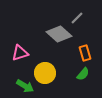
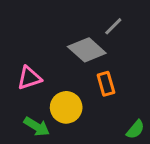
orange rectangle: (85, 53) -> (106, 84), moved
green semicircle: (83, 74) -> (135, 129), moved

